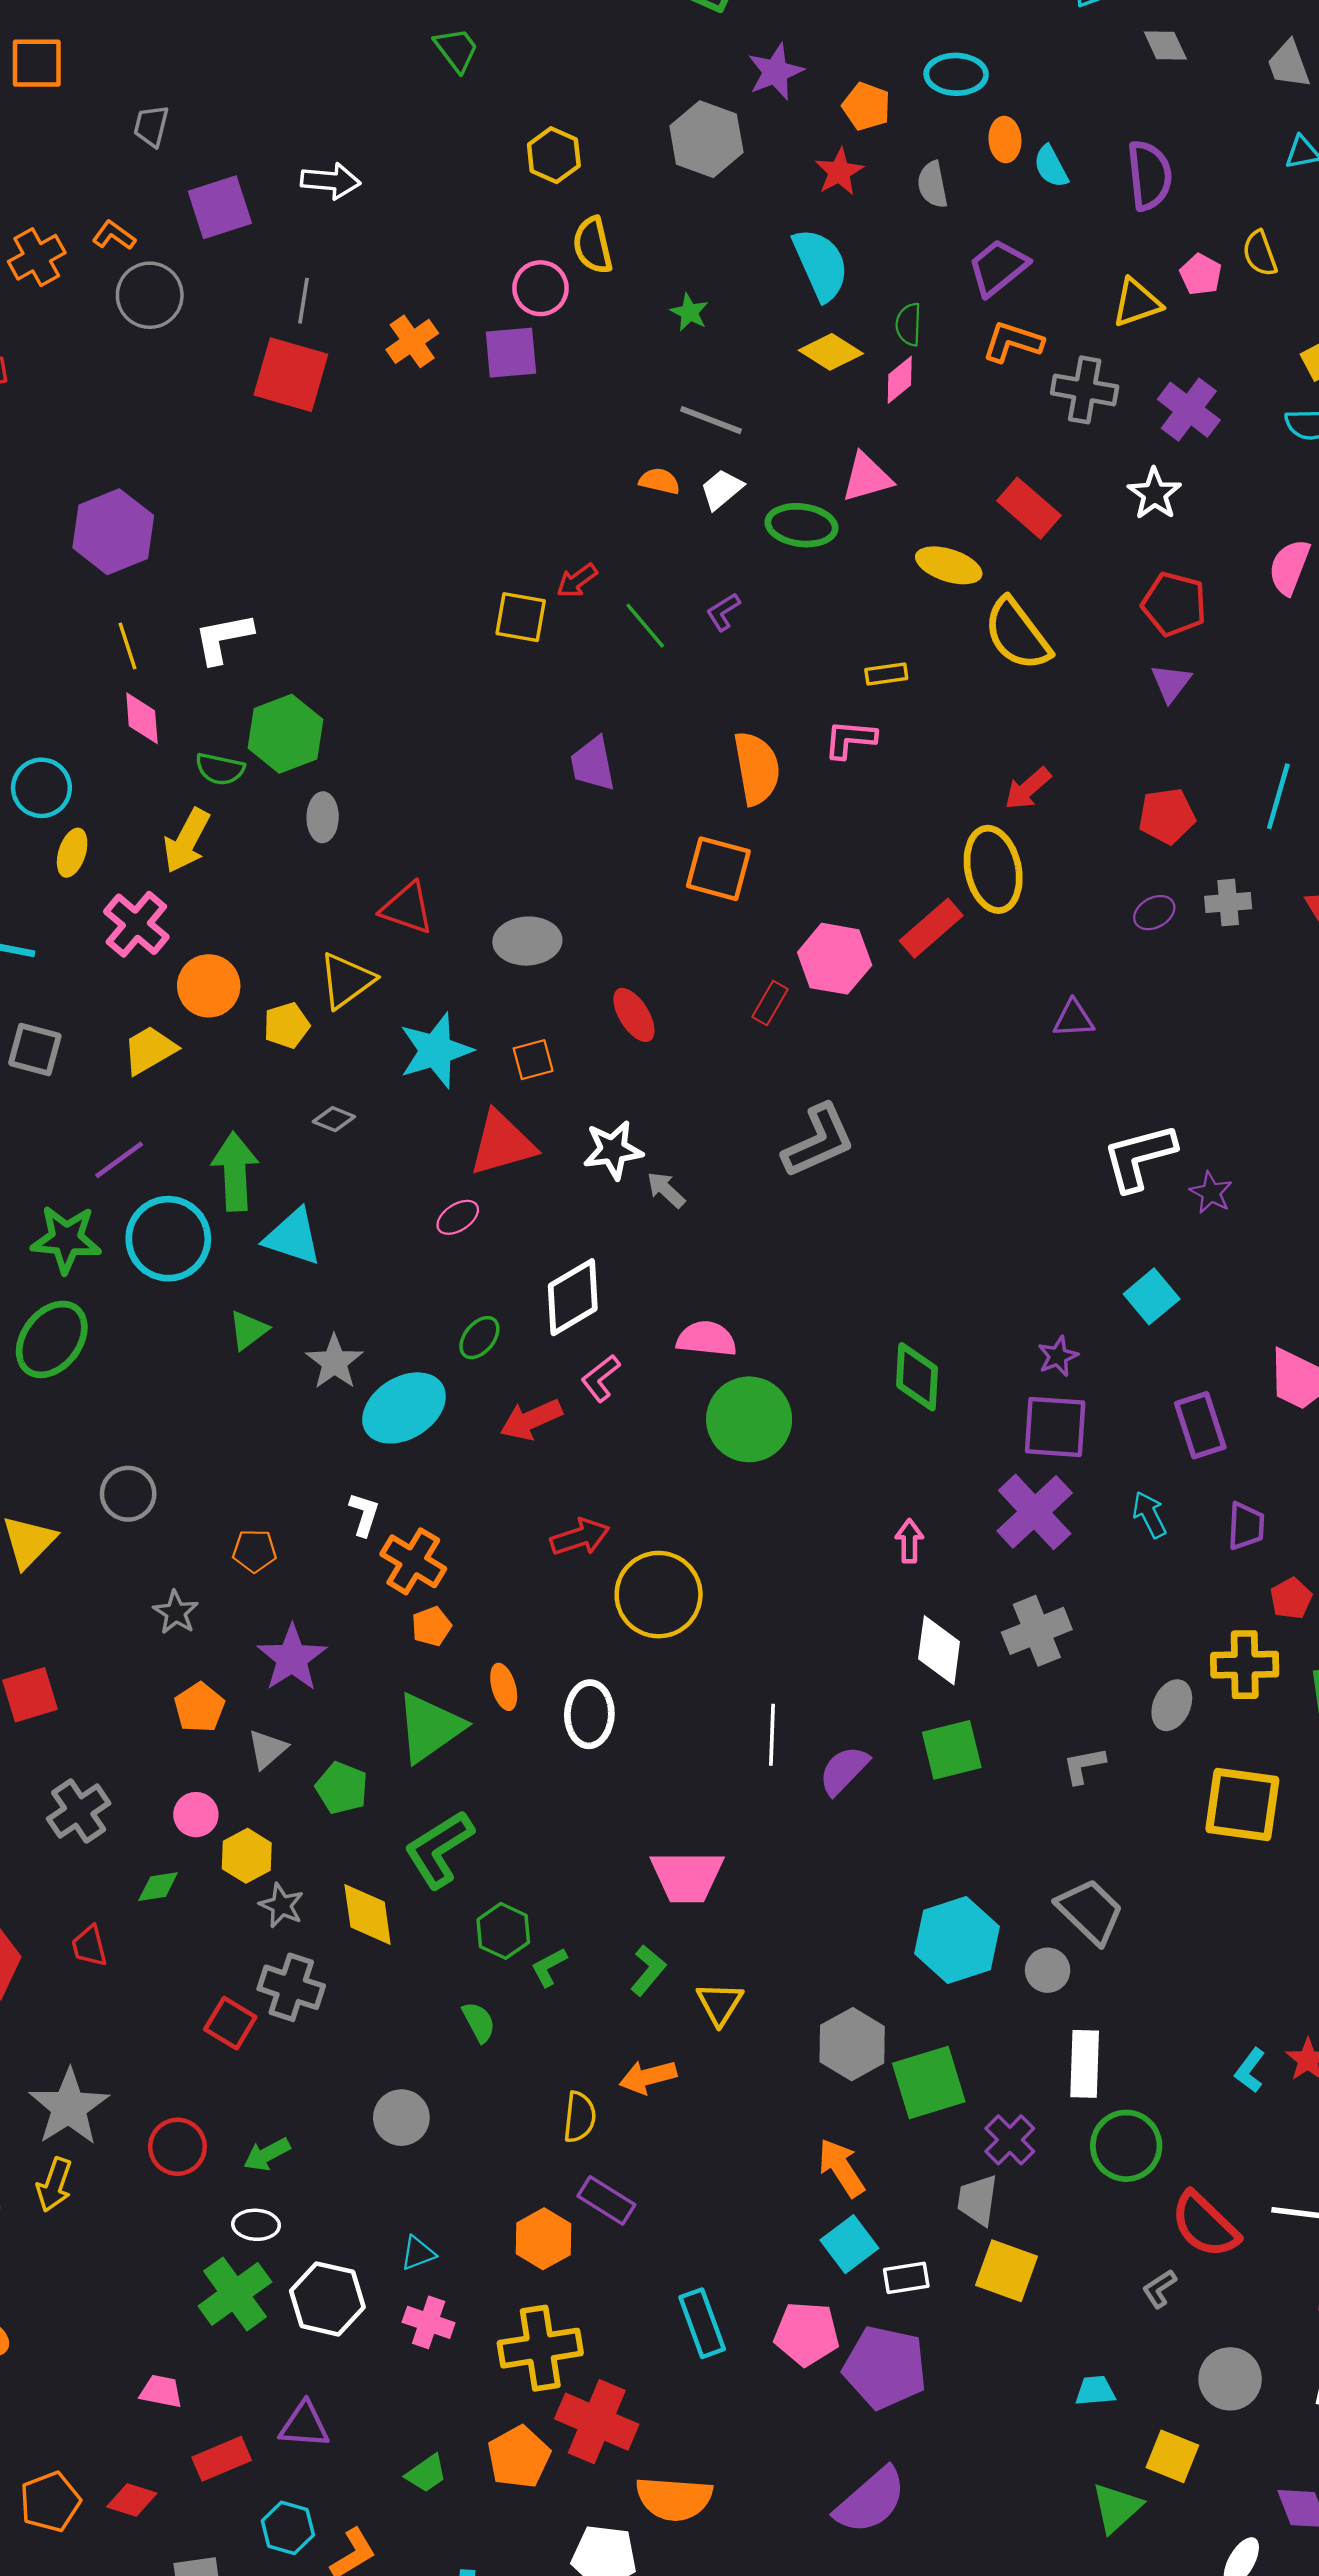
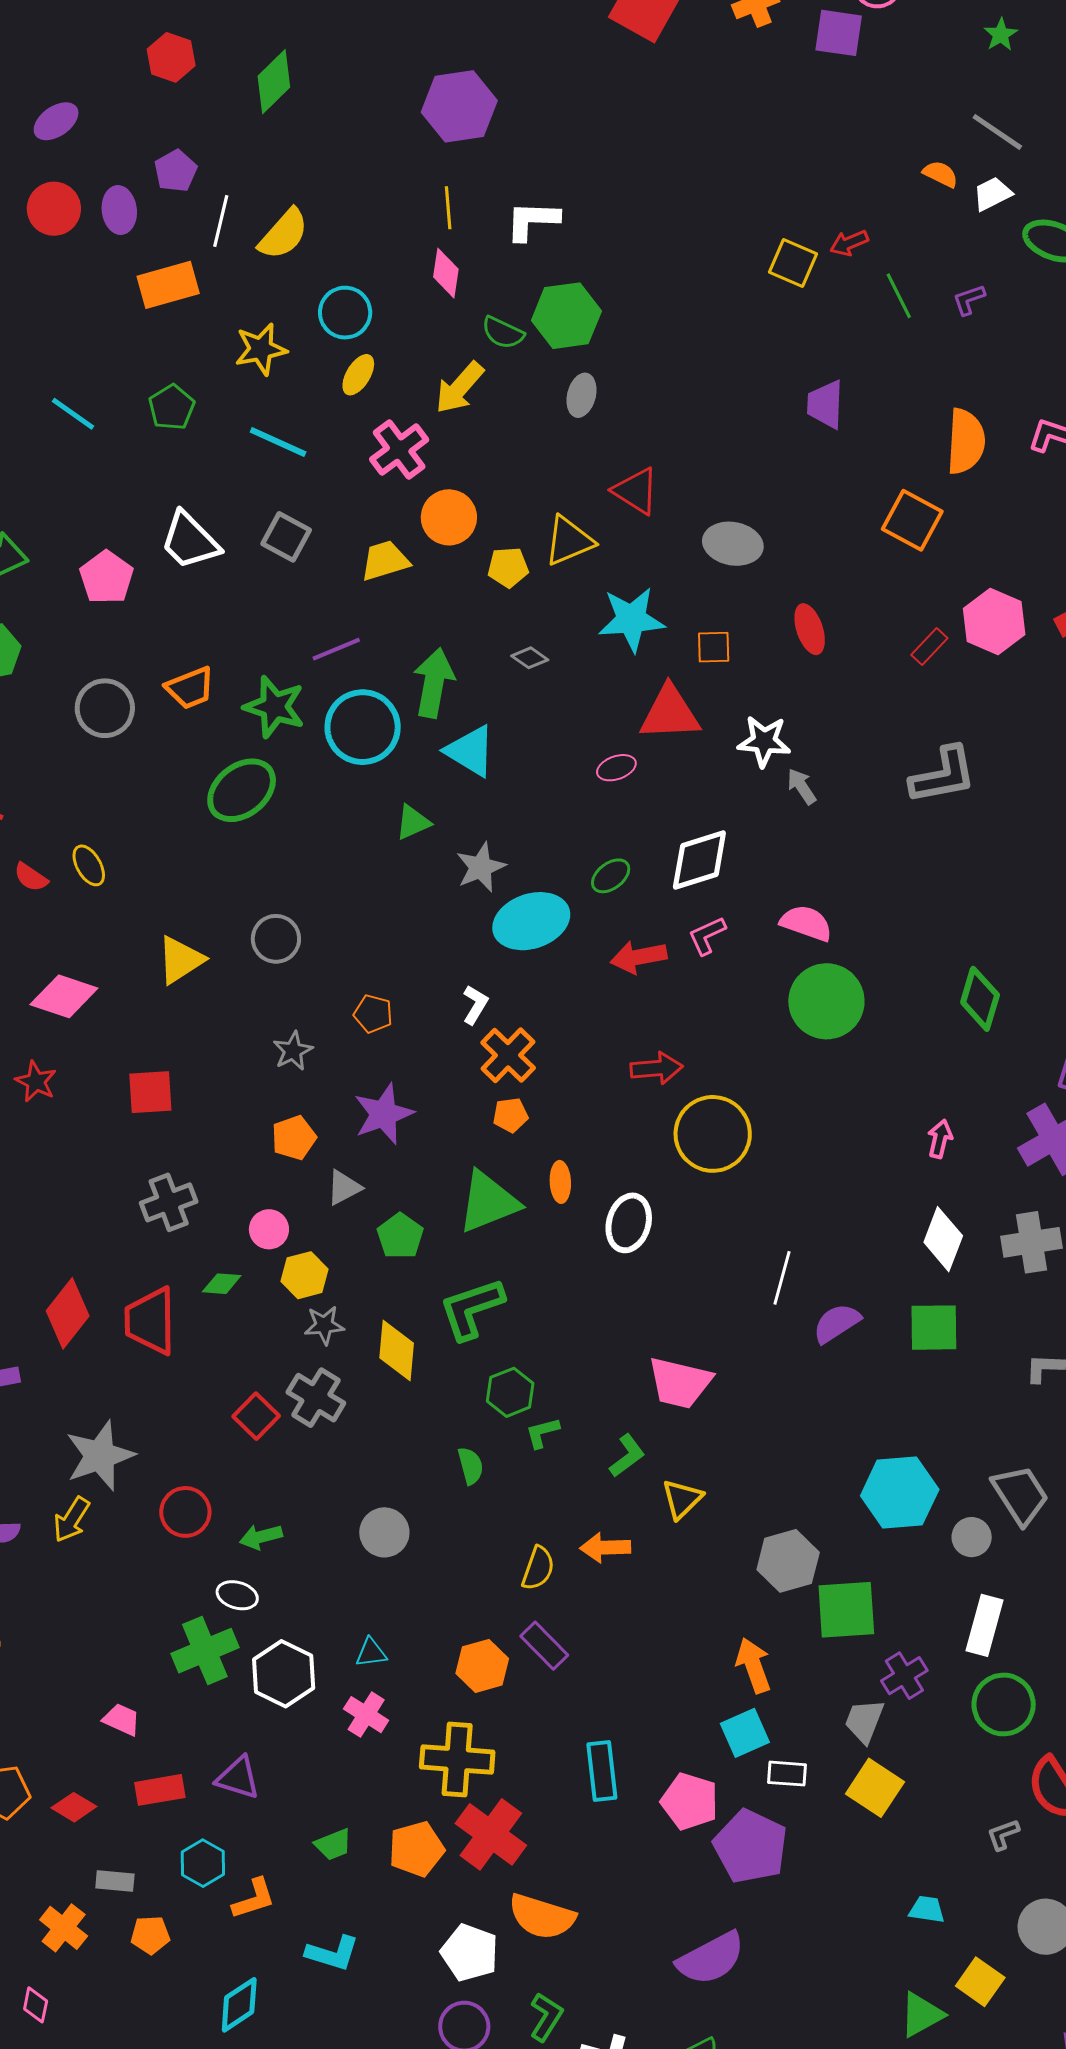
gray star: (281, 1905) -> (324, 1325), turned 30
red trapezoid: (89, 1946) -> (150, 1321), size x1.8

